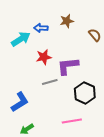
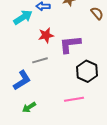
gray line: (50, 82) -> (40, 60), moved

